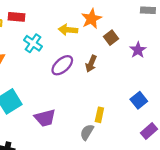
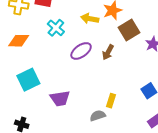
brown square: (111, 38) -> (129, 30), size x1.5
gray semicircle: (87, 132) -> (98, 116), turned 35

